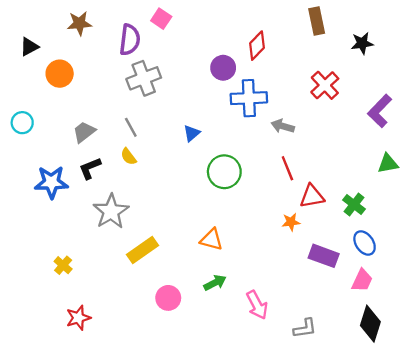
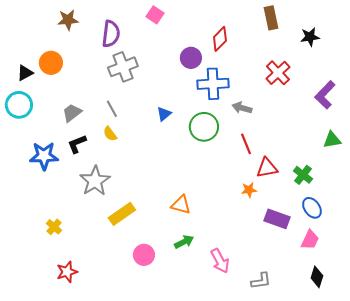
pink square: (161, 19) -> (155, 15), moved
black triangle: (29, 47) -> (25, 73), moved
cyan circle: (22, 123) -> (19, 105), size x1.4
green circle: (224, 172) -> (204, 127), moved
black diamond: (370, 324) -> (317, 277), size x0.7

